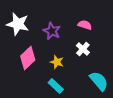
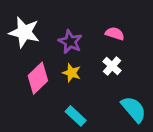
yellow star: (57, 62) -> (72, 73), moved

